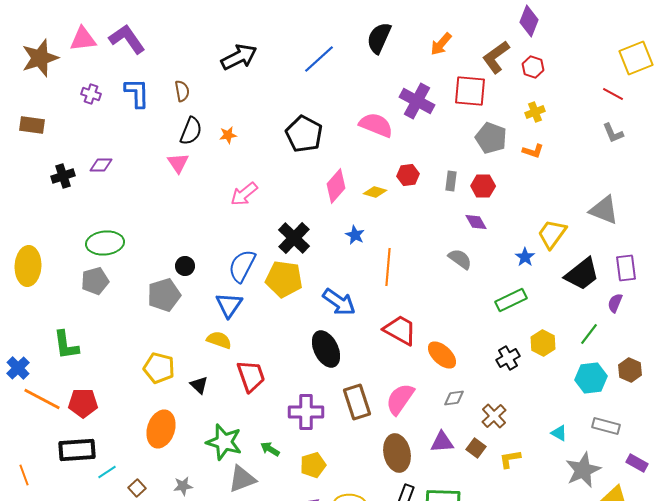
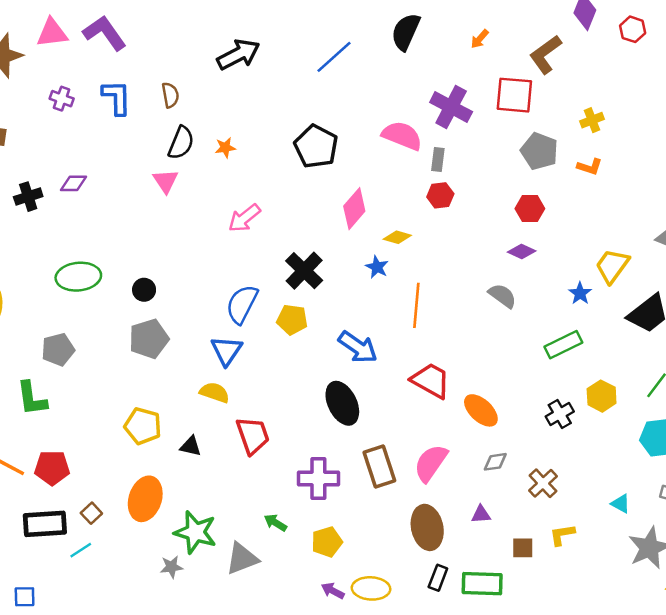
orange arrow: (441, 44) -> (480, 39), size x0.7
red hexagon: (533, 67) -> (633, 29), moved
gray rectangle: (451, 181) -> (438, 160), moved
yellow diamond: (375, 192) -> (397, 237), moved
purple diamond: (476, 222) -> (522, 252), turned -35
black circle: (185, 266) -> (144, 290), moved
yellow pentagon: (284, 279) -> (292, 320), size x0.7
gray pentagon: (95, 281) -> (58, 349), moved
black triangle: (199, 385) -> (191, 446), turned -30
green star: (224, 442) -> (195, 532), moved
purple triangle: (442, 442) -> (481, 514), size x0.7
brown square: (476, 448) -> (523, 548), moved, turned -36
brown square: (137, 488) -> (91, 513), moved

